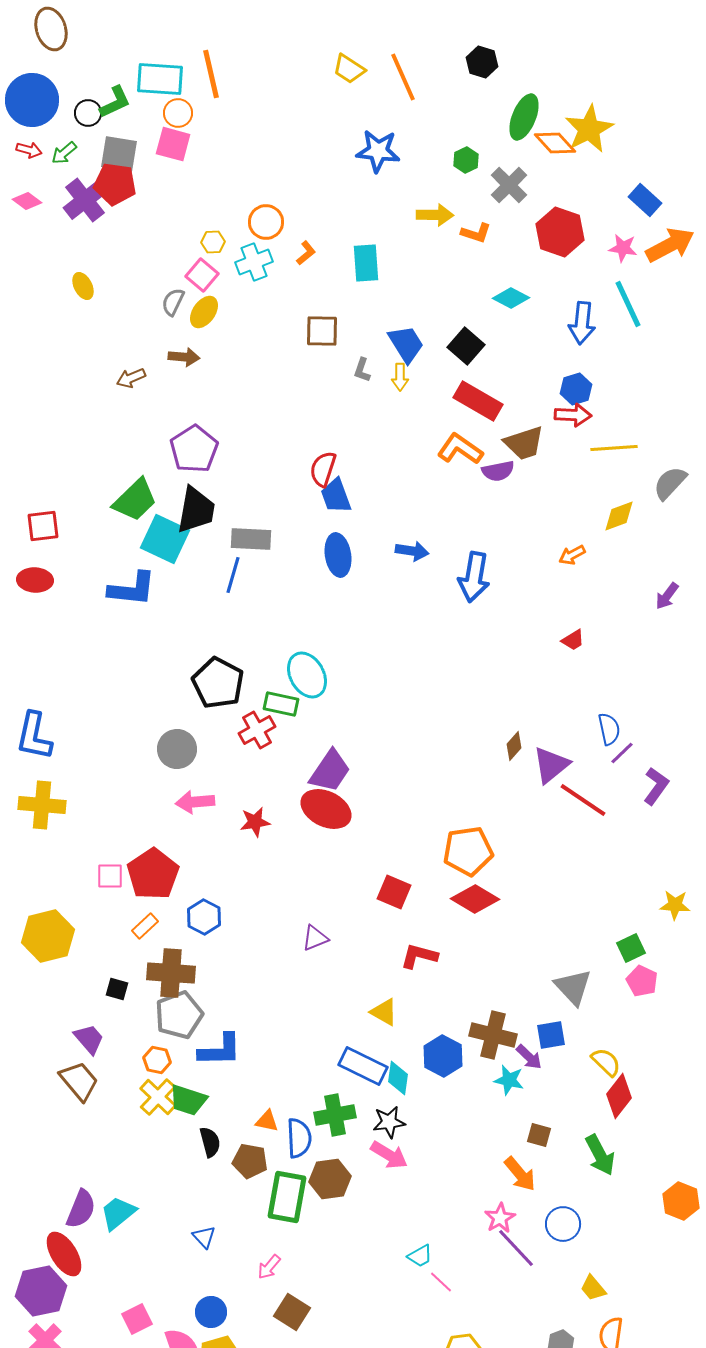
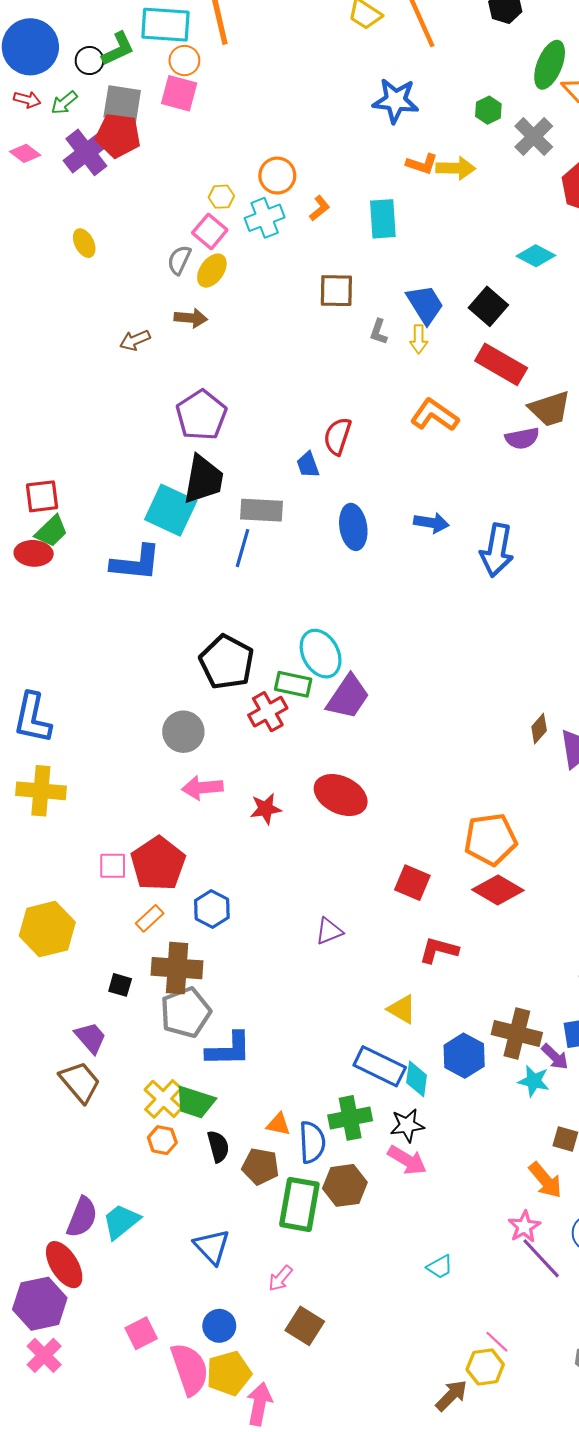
orange L-shape: (476, 233) -> (422, 164), moved
orange L-shape: (460, 449) -> (435, 415), moved
blue trapezoid: (336, 496) -> (308, 465), moved, size x0.7
green trapezoid: (135, 500) -> (51, 531), moved, size x0.7
purple trapezoid: (330, 771) -> (348, 697), moved
orange hexagon: (157, 1060) -> (162, 1140), moved
blue triangle: (204, 1237) -> (212, 1247), size x1.5
pink line: (441, 1282) -> (497, 1342), moved

